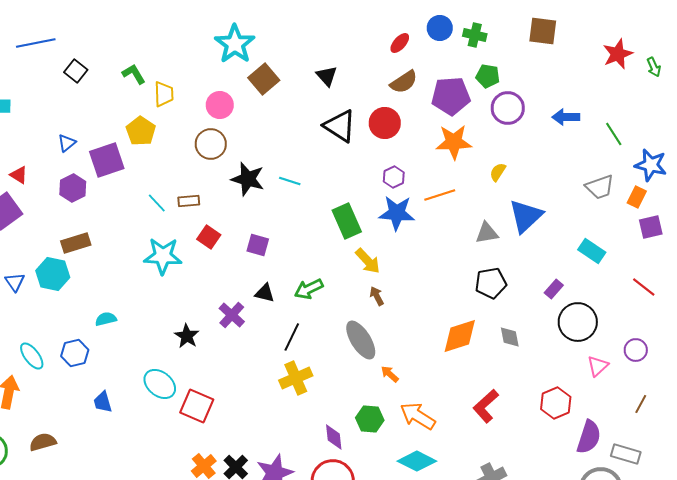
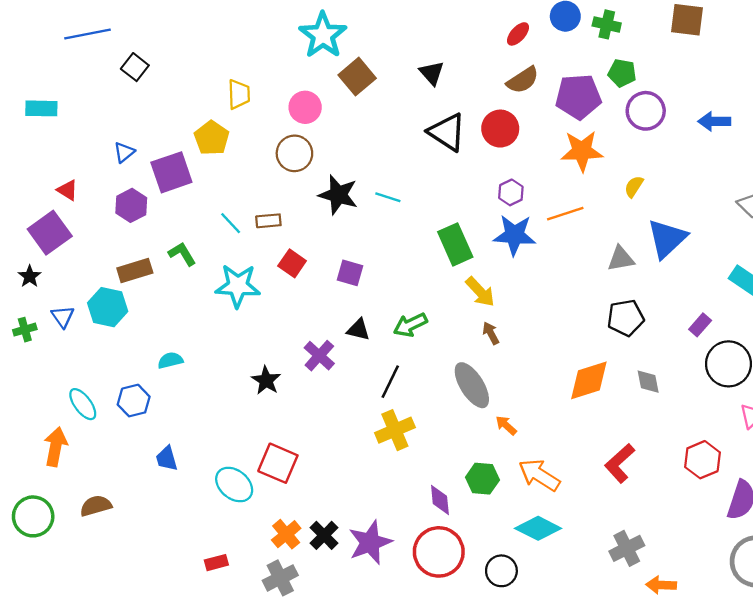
green L-shape: (134, 74) -> (182, 254), moved
cyan ellipse: (160, 384) -> (234, 485), moved

